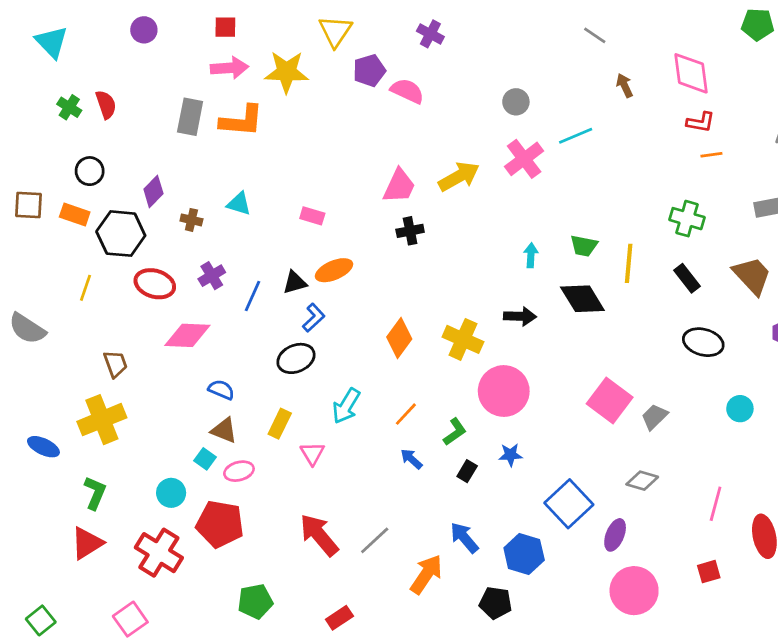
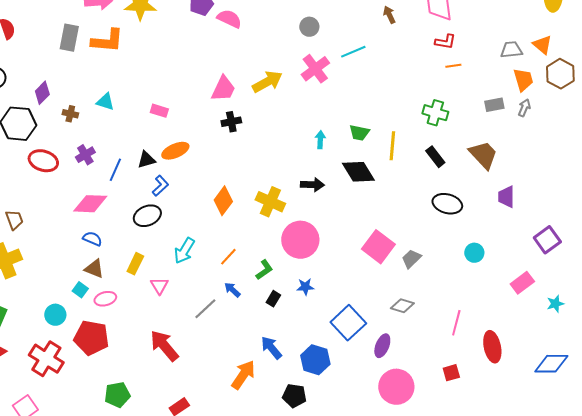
pink diamond: (187, 335) -> (90, 204), moved
gray line: (375, 540) -> (205, 309), moved

